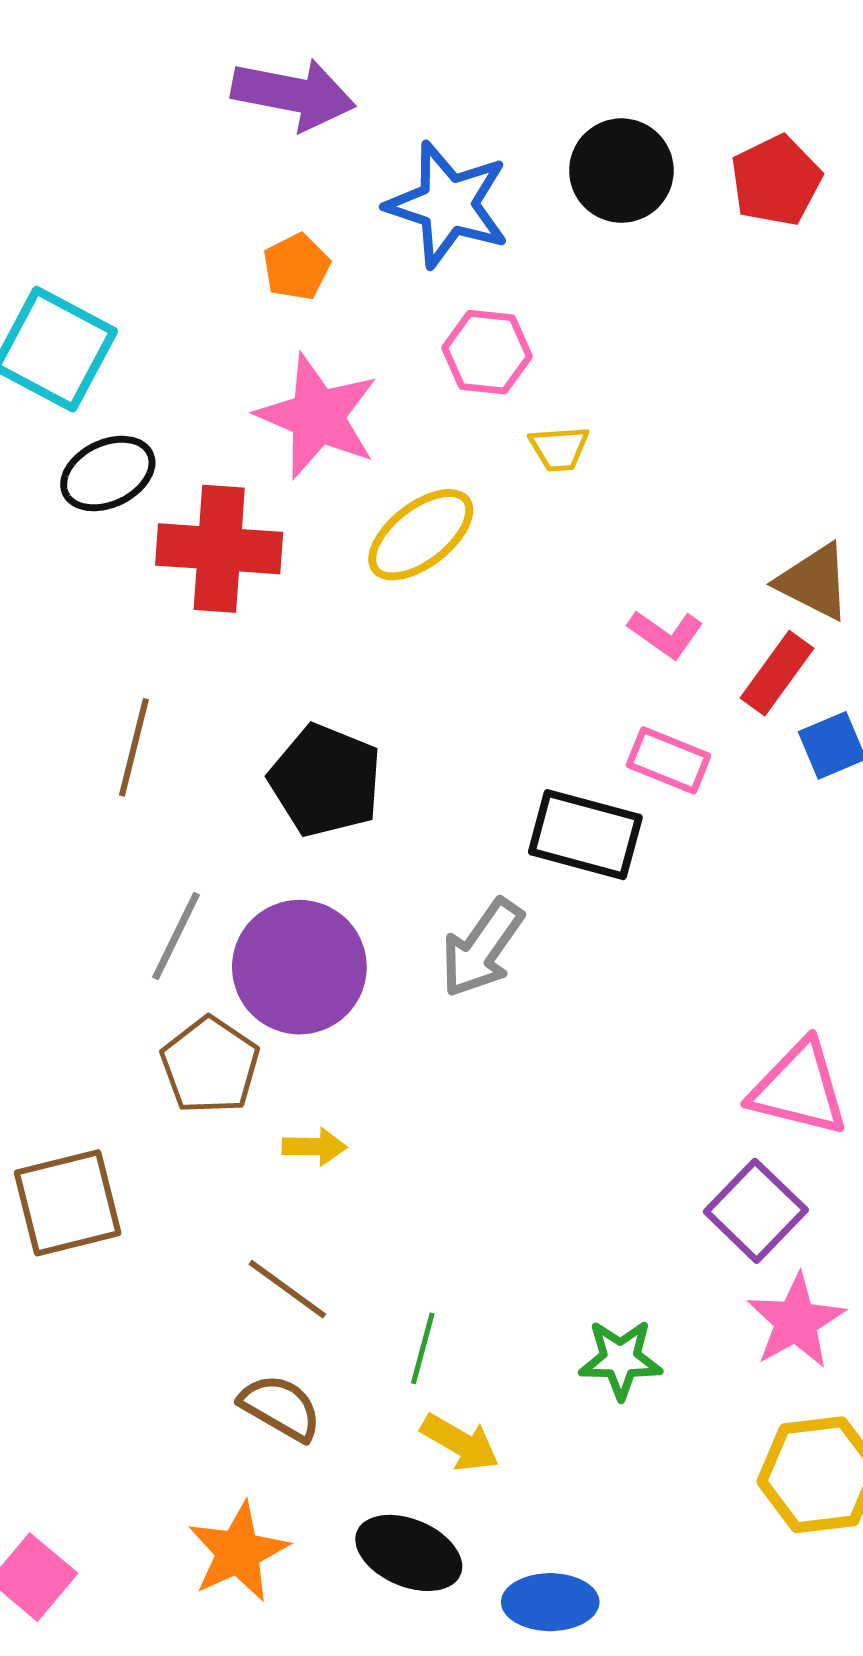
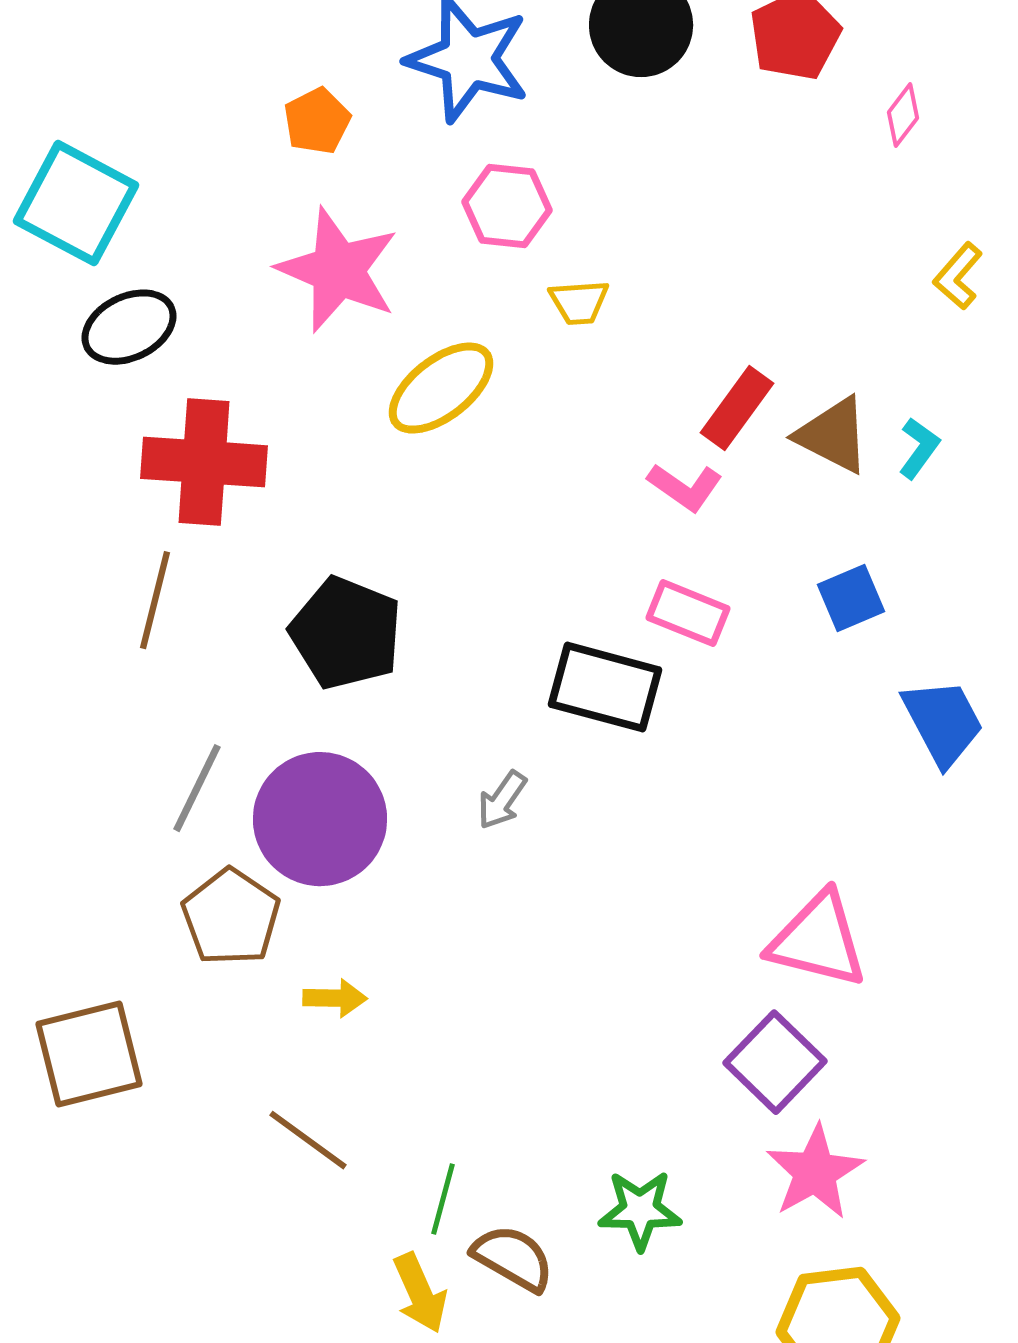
red cross: (219, 549) -> (204, 462), moved
red rectangle: (777, 673) -> (737, 408), moved
gray arrow: (482, 948) -> (502, 800), size x0.6
brown semicircle: (280, 1407) -> (513, 1258), moved
yellow arrow: (460, 1443) -> (420, 1293), moved, turned 36

